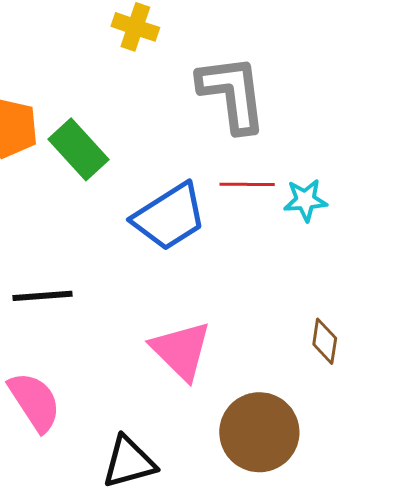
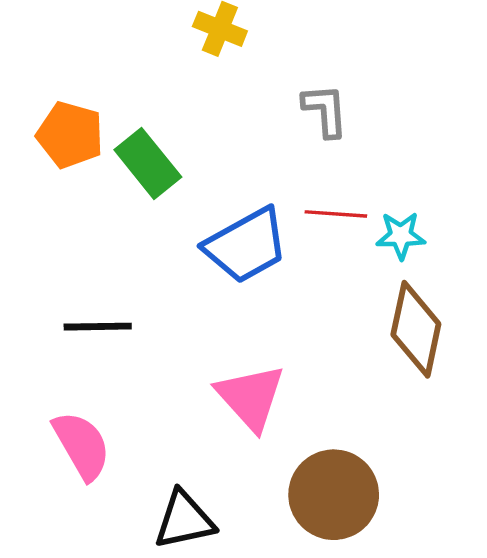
gray L-shape: (232, 94) -> (325, 110), size x0.6
brown diamond: (325, 341) -> (416, 329), moved, size x1.8

